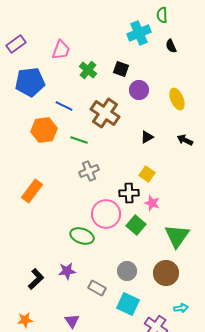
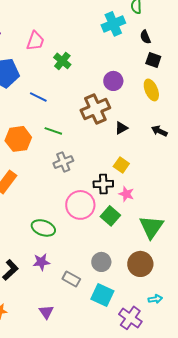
black square: (121, 69) -> (153, 60), moved
brown cross: (105, 113) -> (95, 109), moved, turned 32
orange hexagon: (44, 130) -> (18, 139), moved
green ellipse: (82, 236) -> (43, 228), moved

